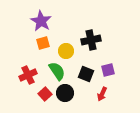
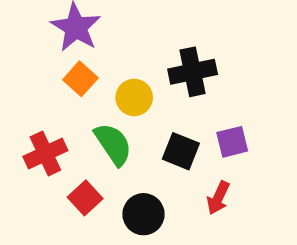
orange square: (43, 43) -> (80, 79), turned -32
black circle: (65, 93) -> (144, 214), moved

